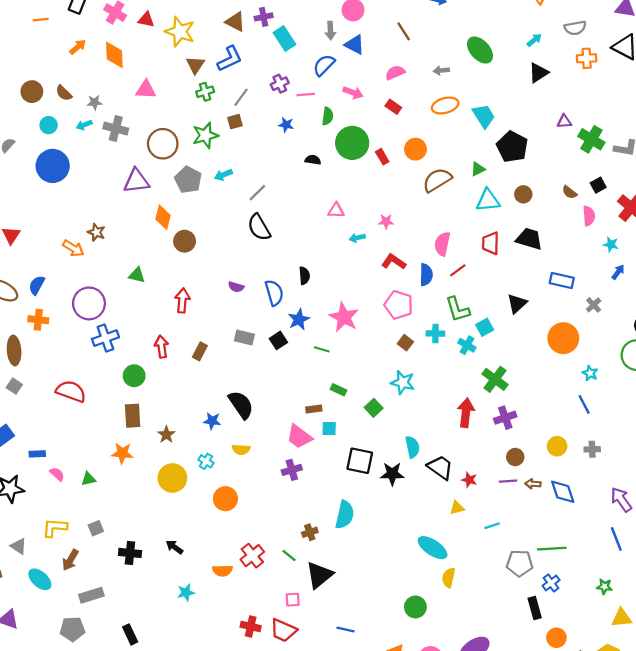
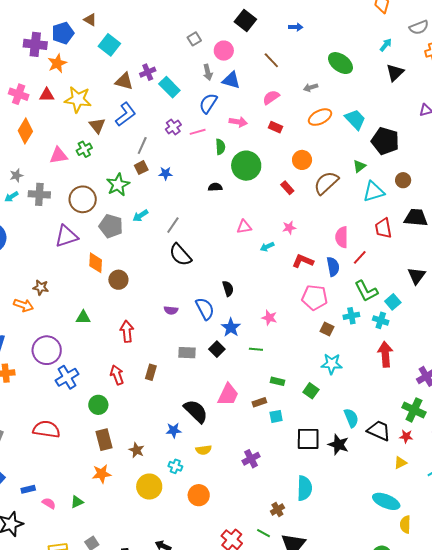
orange diamond: (114, 55) -> (25, 131), turned 45
green cross: (205, 92) -> (84, 149), moved
blue star: (286, 125) -> (165, 173), moved
red rectangle: (382, 157) -> (287, 188), moved
pink star: (344, 317) -> (269, 318), size x0.6
green cross: (495, 379) -> (414, 410), moved
red arrow: (466, 413) -> (385, 354), moved
pink trapezoid: (299, 437) -> (228, 395), moved, turned -90
black star: (392, 474) -> (338, 445), turned 30

